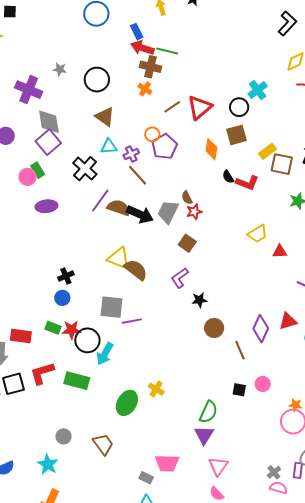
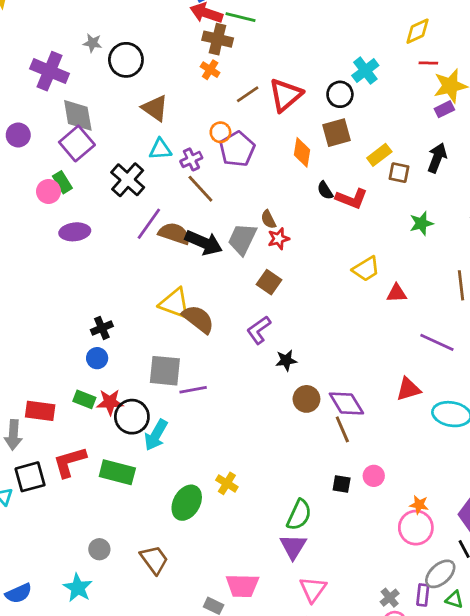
black circle: (97, 80) -> (126, 60), moved
brown square: (282, 164) -> (399, 173), size x0.7
purple diamond: (261, 329) -> (346, 404), moved, turned -56

